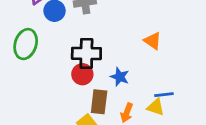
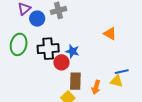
black cross: (86, 53) -> (48, 49), moved
blue star: (120, 77) -> (72, 51), moved

